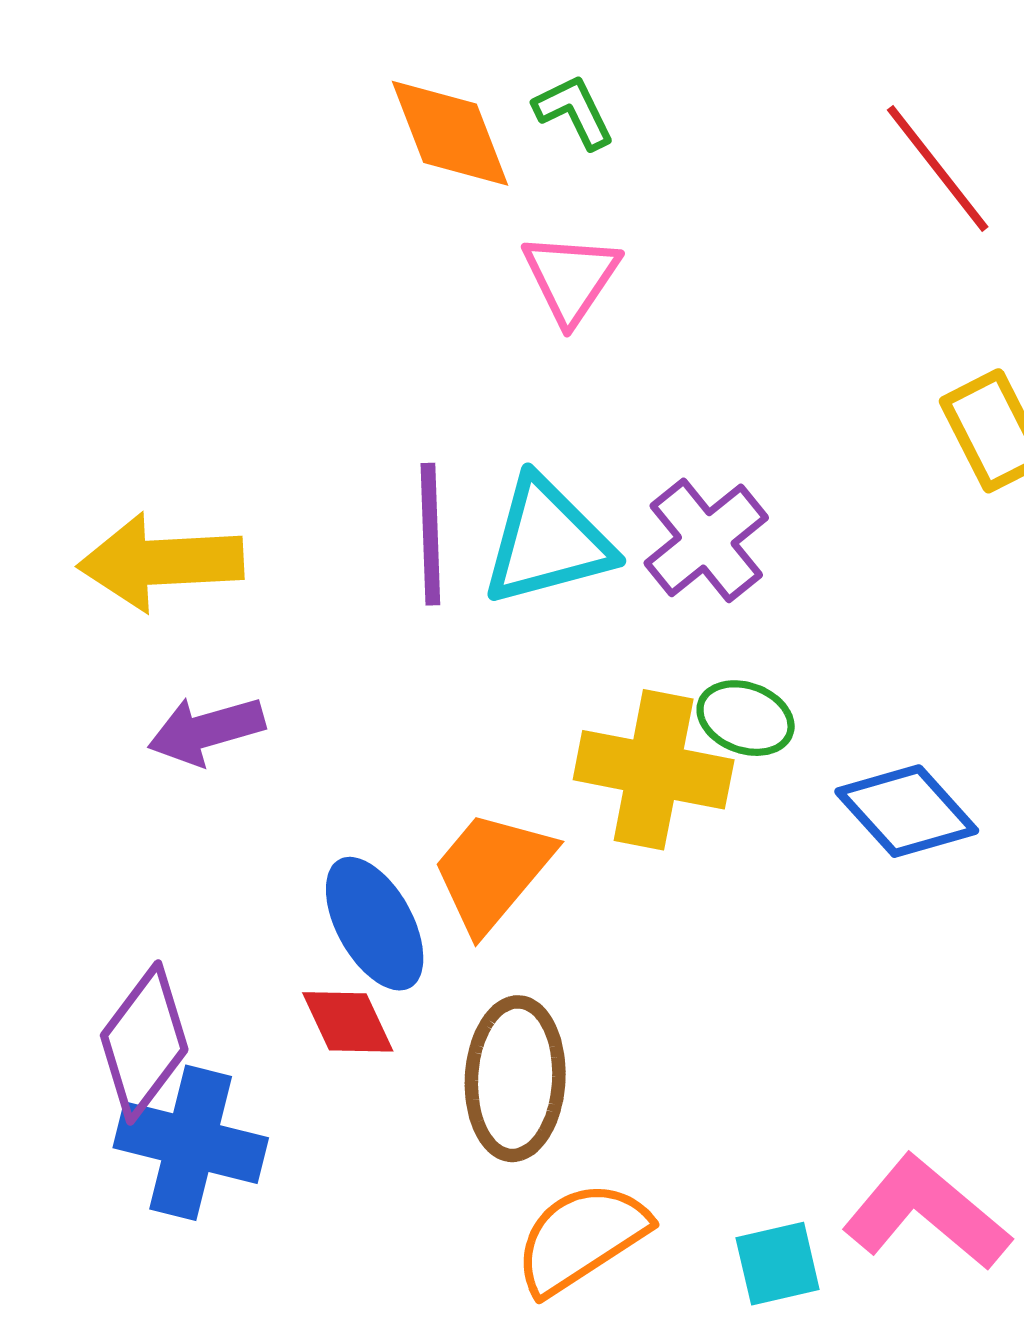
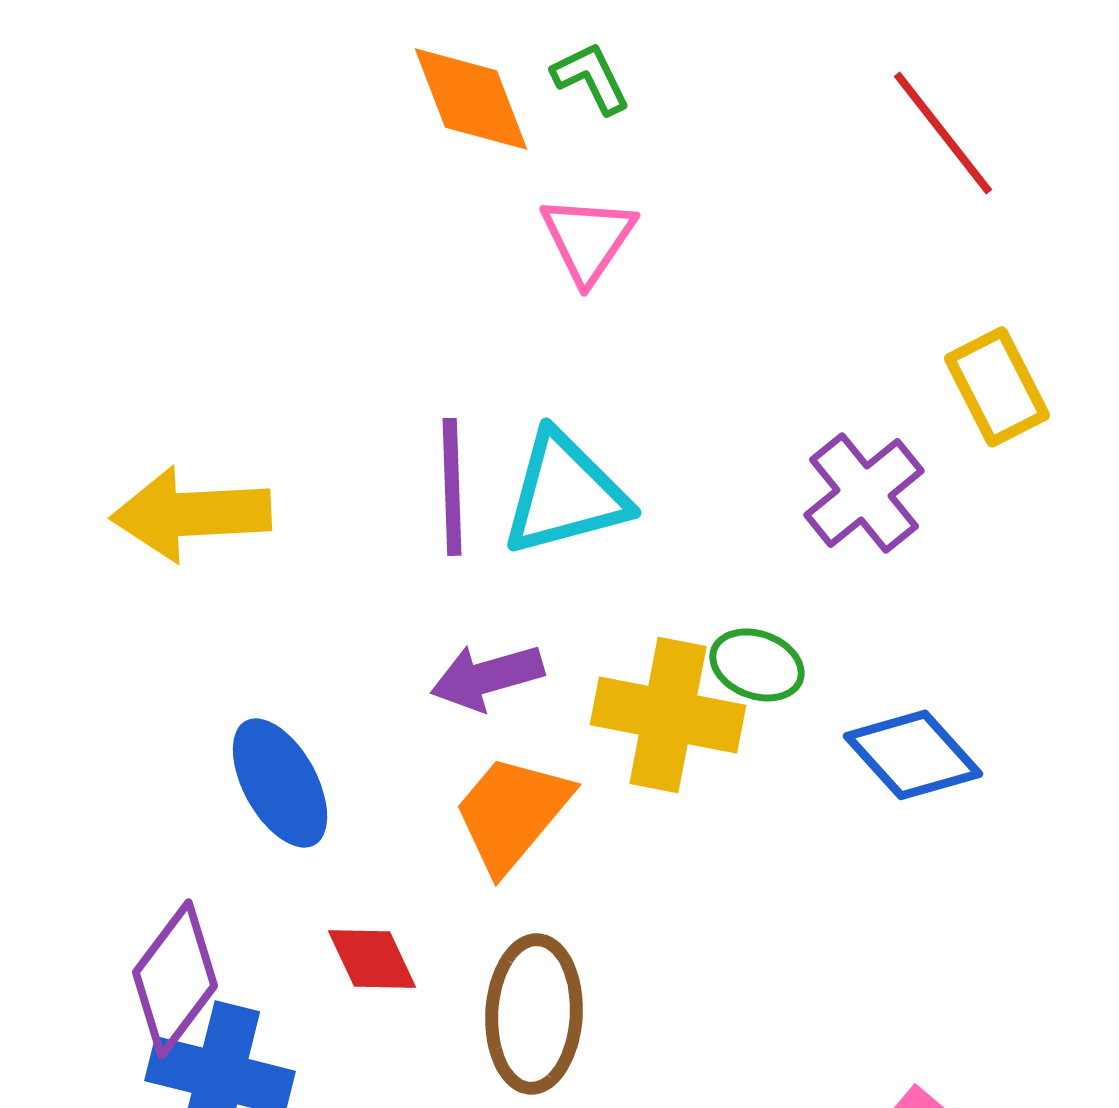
purple cross: (706, 540) -> (864, 493), moved
purple arrow: (206, 730) -> (487, 677), moved
blue ellipse: (375, 924) -> (280, 783), moved

